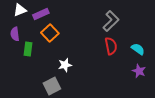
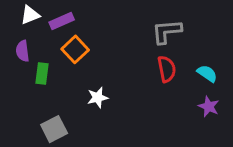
gray L-shape: (111, 21) -> (167, 31), turned -140
gray square: (52, 86) -> (54, 129), moved

